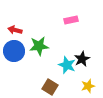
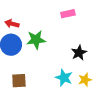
cyan star: (67, 65) -> (64, 78), moved
brown square: (50, 87) -> (19, 81), moved, turned -35

